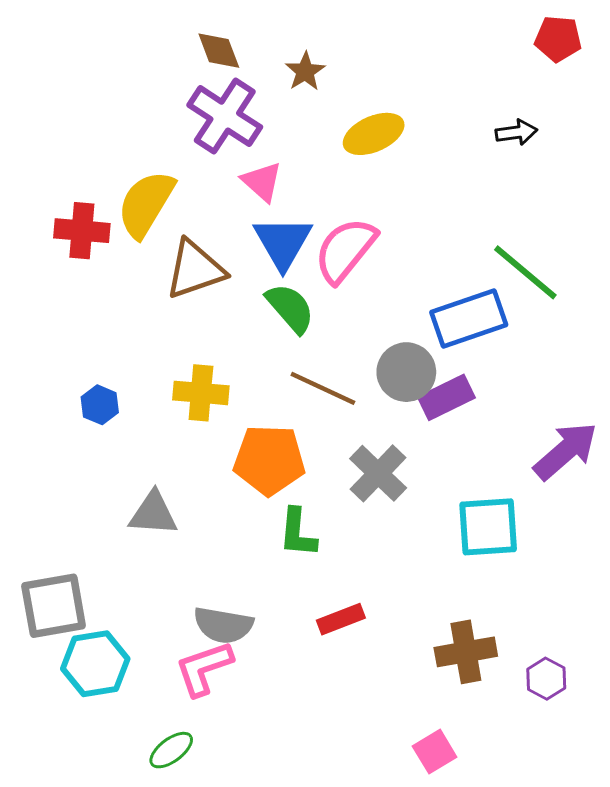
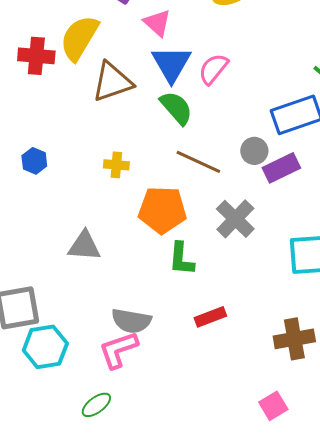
pink semicircle: (345, 250) -> (213, 69), size x0.7
gray circle: (406, 372) -> (254, 151), size x0.7
yellow cross: (201, 393) -> (116, 165), size x0.7
blue hexagon: (100, 405) -> (34, 161), moved

